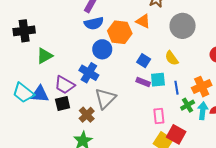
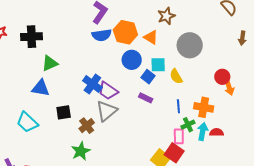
orange hexagon: (120, 32) -> (125, 32), moved
blue circle: (102, 49) -> (132, 60), moved
cyan square: (158, 80) -> (158, 65), moved
purple trapezoid: (65, 85) -> (108, 91), moved
orange cross: (202, 87) -> (204, 107), turned 30
cyan trapezoid: (23, 93) -> (27, 122), moved
blue triangle: (40, 94) -> (41, 88), moved
pink rectangle: (159, 116) -> (179, 136), moved

